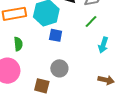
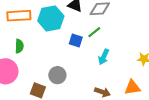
blue square: (56, 35) -> (76, 41), moved

